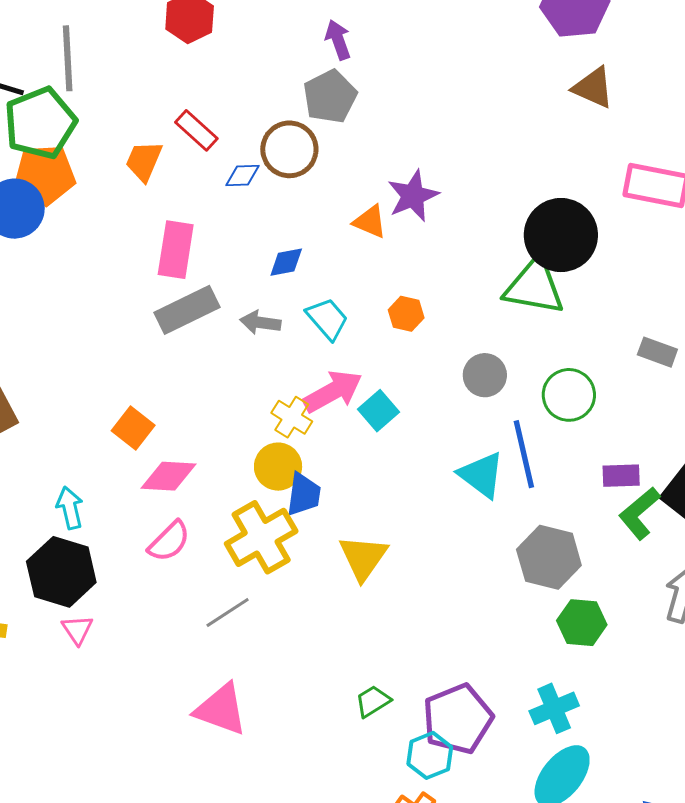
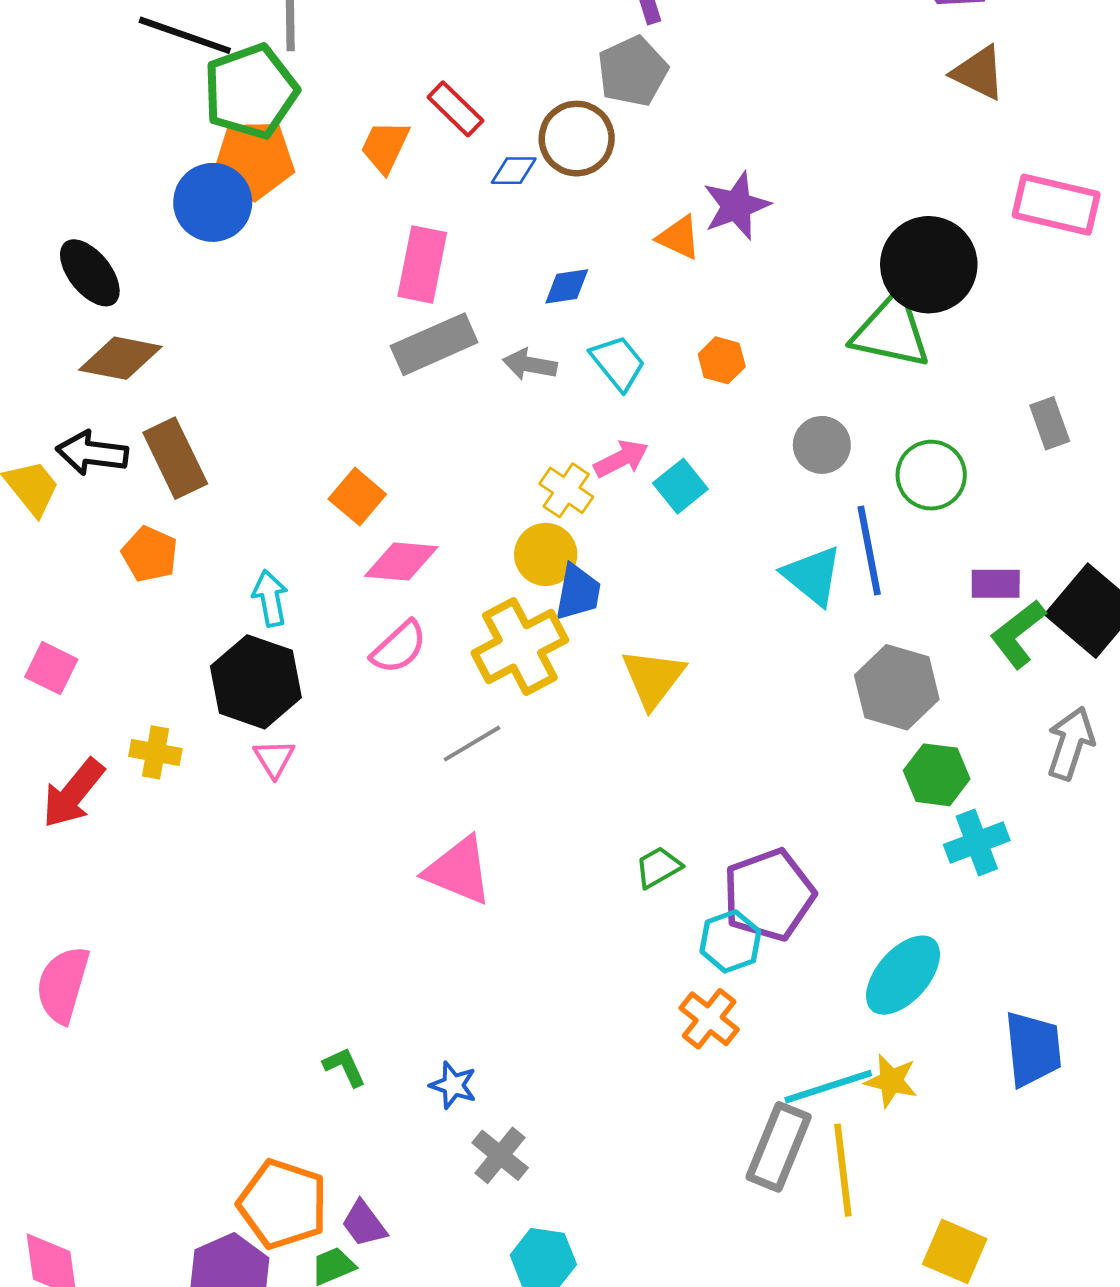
gray rectangle: (657, 352) -> (1050, 423), turned 48
pink arrow: (333, 391) -> (621, 459), size x0.7
cyan cross: (554, 708) -> (977, 843), moved

